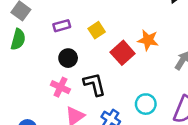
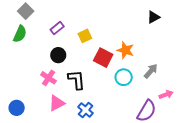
purple rectangle: (62, 26) -> (57, 28), turned -32
red square: (123, 53) -> (103, 58), turned -30
cyan circle: (146, 104) -> (124, 77), moved

